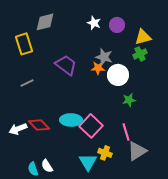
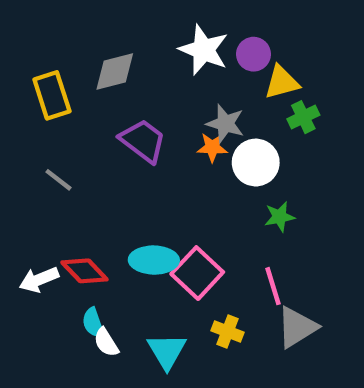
gray diamond: (45, 22) -> (115, 72), moved
white star: (94, 23) -> (204, 50), size x1.6
yellow triangle: (143, 37) -> (282, 82), moved
gray line: (27, 83) -> (58, 180), turned 64
cyan triangle: (88, 162) -> (167, 351), moved
white semicircle: (47, 166) -> (106, 342), moved
cyan semicircle: (33, 169) -> (93, 323), moved

